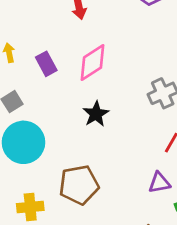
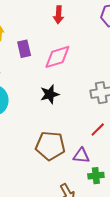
brown pentagon: (79, 185) -> (50, 146), moved

